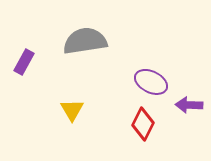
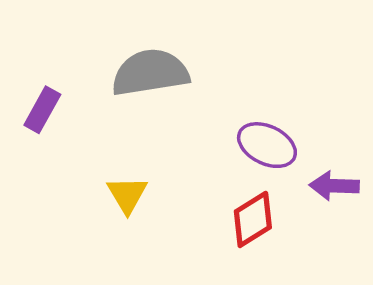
red diamond: (143, 124) -> (253, 219), turned 32

